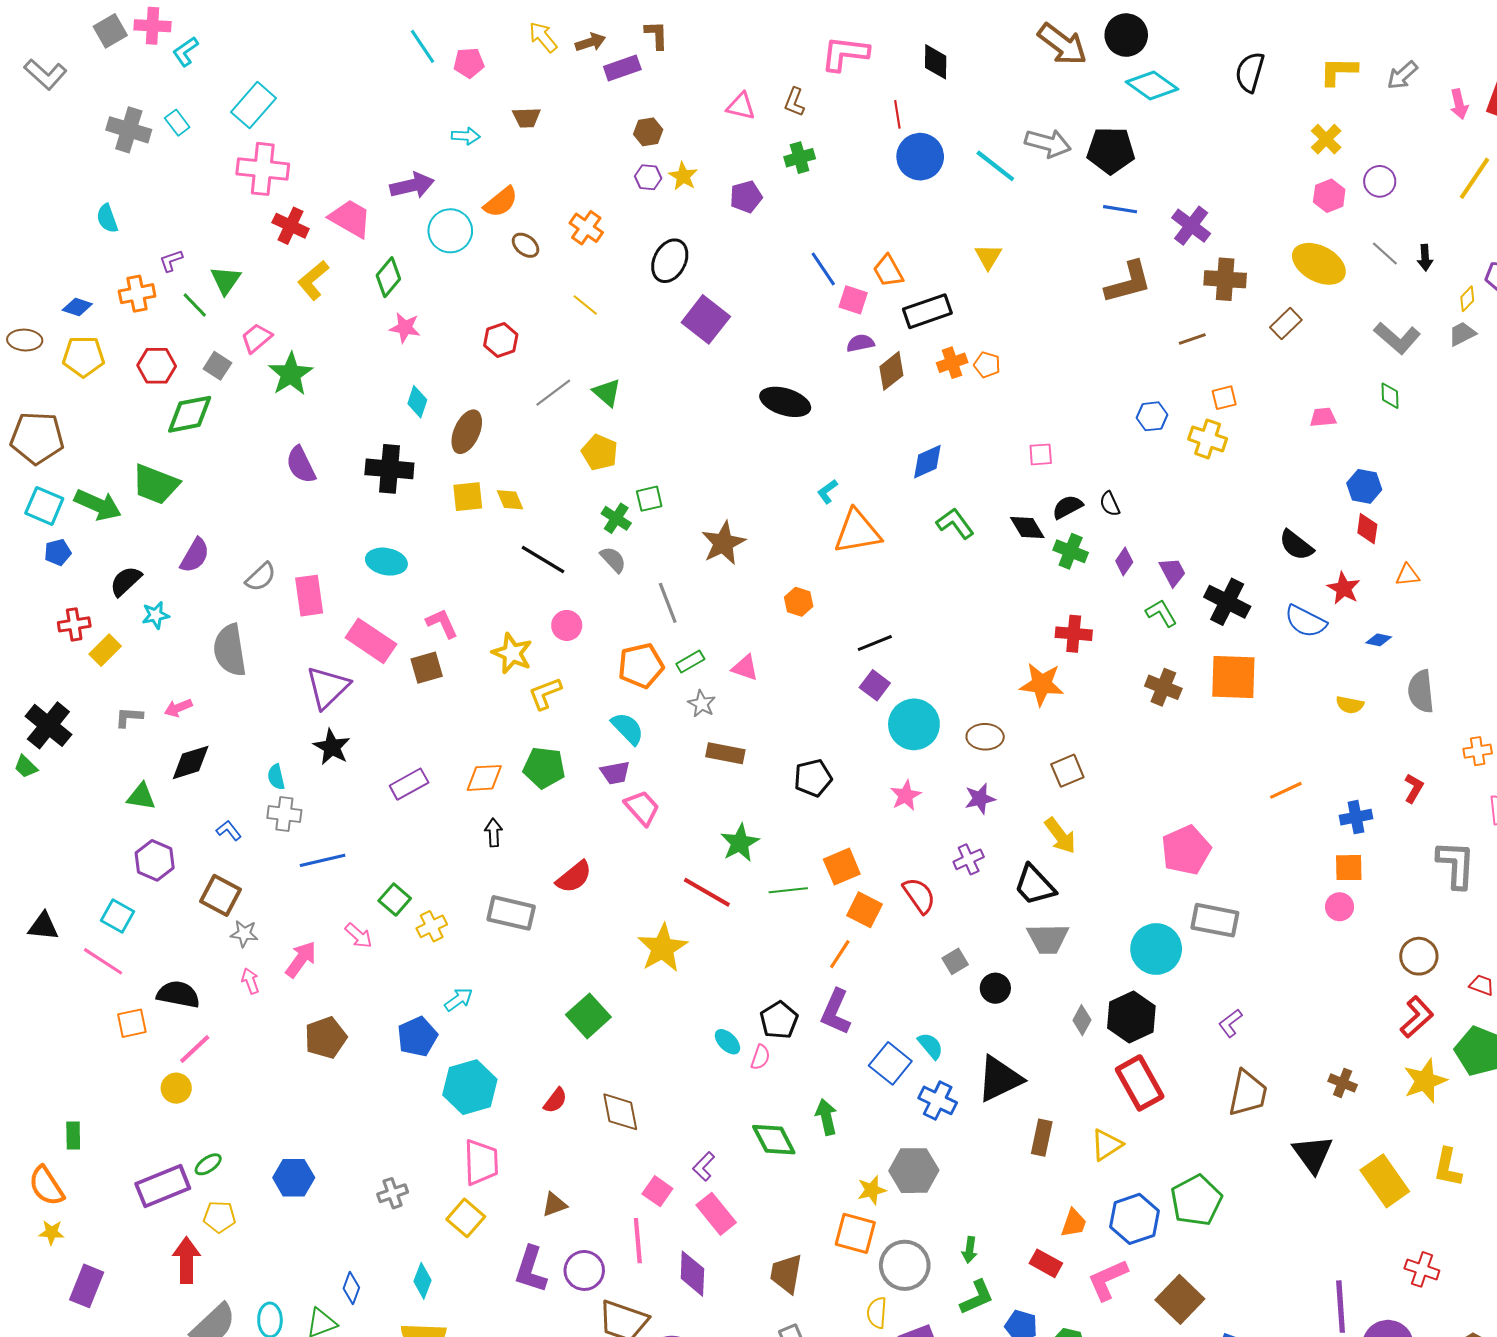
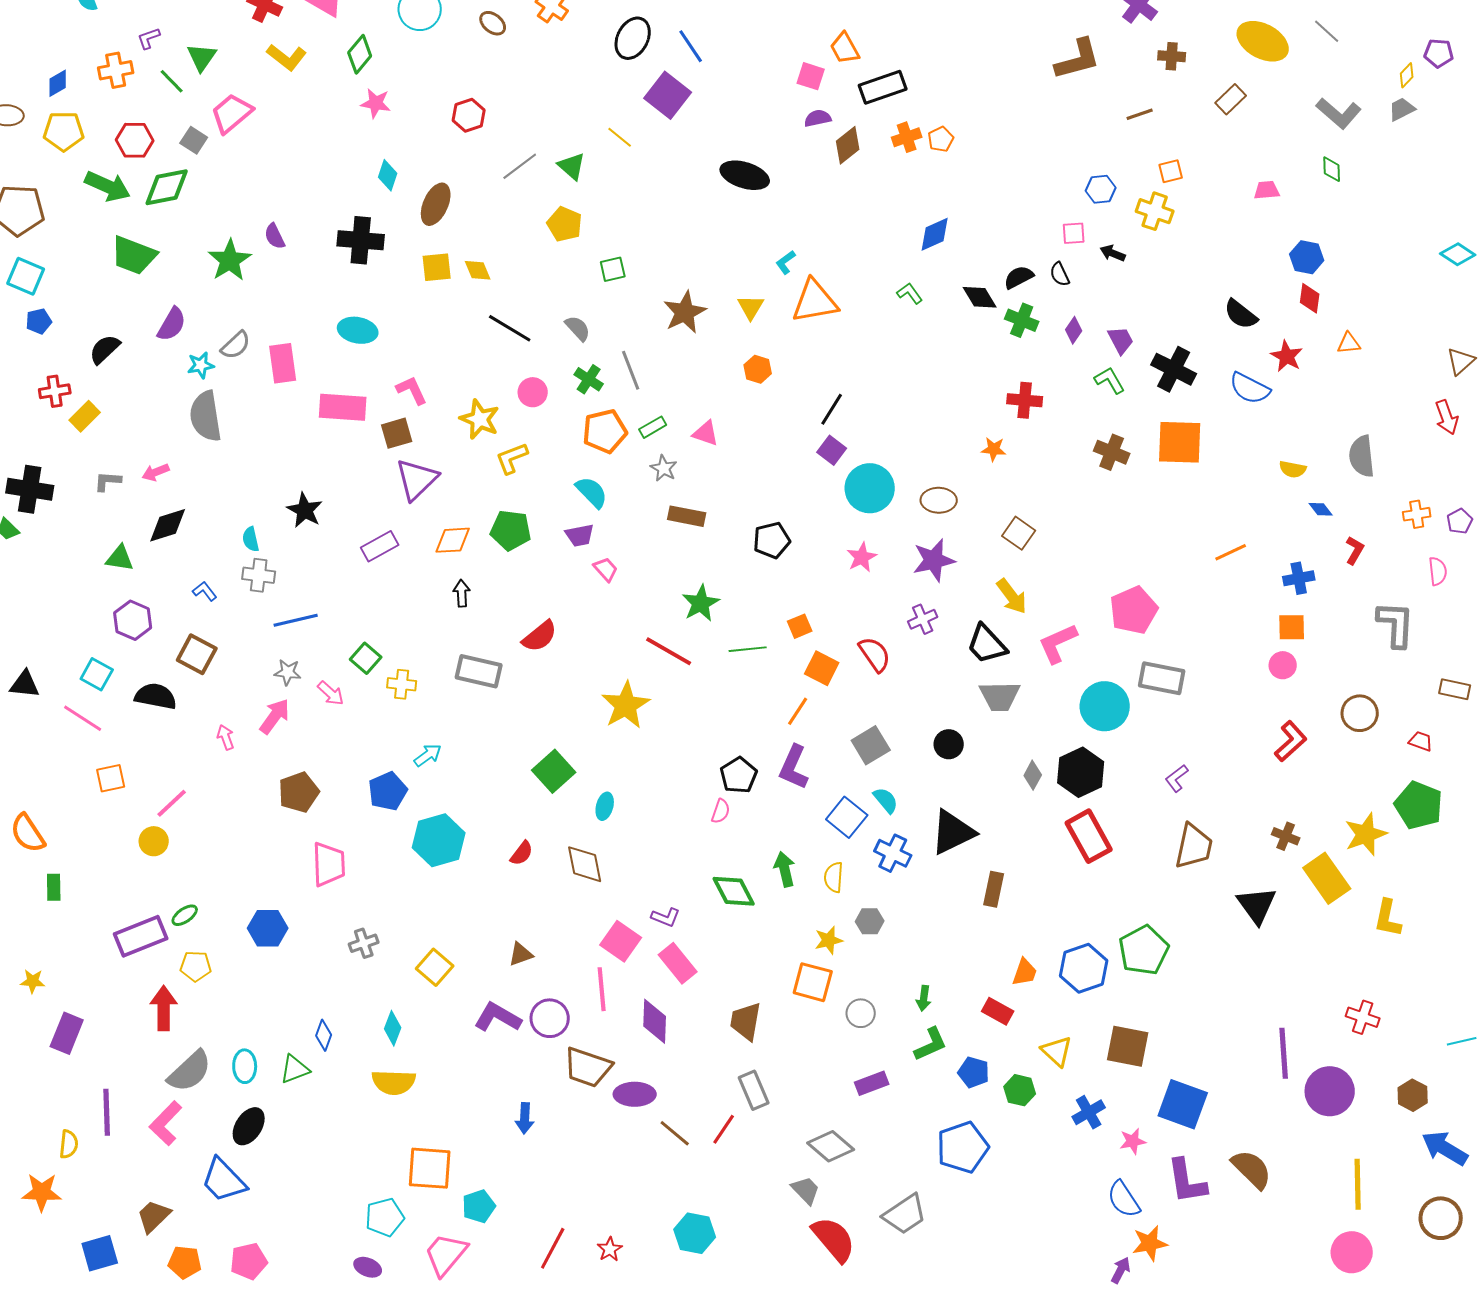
yellow triangle: (988, 257) -> (751, 307), moved
black arrow: (1425, 258) -> (1113, 253), moved, turned 115
blue line: (823, 269) -> (691, 46), moved
brown cross: (1225, 279) -> (1172, 56), size x0.7
yellow L-shape: (313, 280) -> (287, 57), turned -102
yellow line: (585, 305) -> (620, 137), moved
blue diamond: (77, 307) -> (58, 83), turned -48
pink trapezoid: (257, 338) -> (232, 113), size x1.4
orange pentagon: (987, 365) -> (941, 139), turned 30
green star: (291, 374) -> (230, 260), moved
pink square: (1041, 454) -> (1074, 233), moved
blue diamond: (927, 462) -> (935, 234), moved
purple semicircle: (301, 465) -> (275, 236), size x0.7
green arrow: (98, 505) -> (108, 186), moved
green cross: (616, 518) -> (589, 379), moved
green L-shape: (955, 523) -> (910, 293), size x0.7
cyan star: (156, 615) -> (201, 365), moved
blue diamond: (1379, 640) -> (1321, 509), moved, turned 40
pink rectangle: (371, 641) -> (343, 407), turned -30
black line: (875, 643) -> (832, 409), turned -36
orange star: (1042, 684) -> (994, 449), size x0.6
purple triangle: (328, 687) -> (417, 479), moved
black cross: (48, 725) -> (30, 489), turned -30
brown square: (1067, 771) -> (1019, 533), turned -32
purple star: (980, 799) -> (934, 560), size x1.4
pink trapezoid: (642, 808) -> (606, 569), size x0.7
orange square: (842, 867) -> (800, 626), size x0.7
yellow cross: (432, 926) -> (402, 684), turned 32
gray star: (244, 934) -> (288, 672), moved
gray square: (955, 961) -> (871, 745), moved, size x1.5
black semicircle: (178, 994) -> (156, 696), moved
red L-shape: (1417, 1017) -> (1291, 741), moved
cyan ellipse: (727, 1042) -> (605, 806), moved, turned 60
yellow triangle: (1107, 1145) -> (1057, 1051), moved, turned -44
pink trapezoid: (481, 1162) -> (329, 864), moved
purple L-shape: (704, 1166) -> (666, 917), turned -112
gray hexagon: (914, 1171) -> (870, 921), size x0.6
yellow rectangle: (1385, 1181) -> (1327, 878), moved
orange semicircle: (46, 1186) -> (28, 833), moved
pink square: (657, 1191) -> (621, 941), size x1.4
gray circle: (905, 1265) -> (861, 1013), size x0.6
purple L-shape: (531, 1269) -> (498, 1017), turned 102
pink L-shape: (1108, 1280) -> (1058, 643), moved
brown square: (1180, 1299) -> (1128, 1046), turned -33
yellow semicircle: (877, 1313) -> (834, 877), moved

